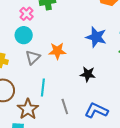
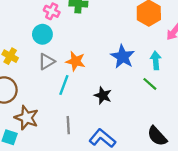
pink cross: (27, 14) -> (52, 11), turned -32
cyan line: (43, 88) -> (64, 85), moved
brown star: (28, 109) -> (26, 118), turned -30

